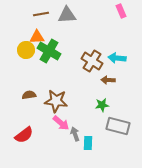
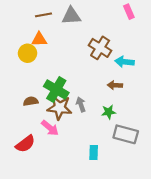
green cross: (49, 51) -> (56, 90), moved
brown cross: (92, 61) -> (100, 48), moved
pink arrow: (61, 123) -> (50, 128), moved
gray arrow: (75, 134) -> (81, 104), moved

